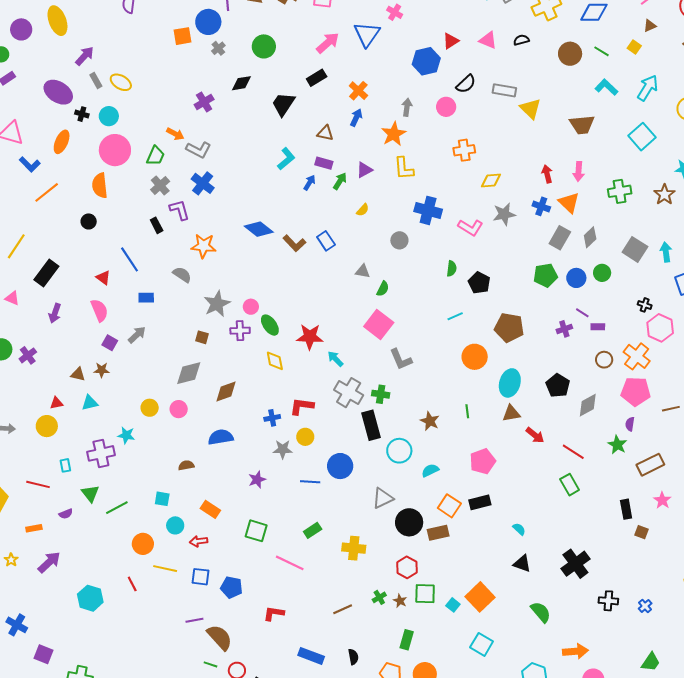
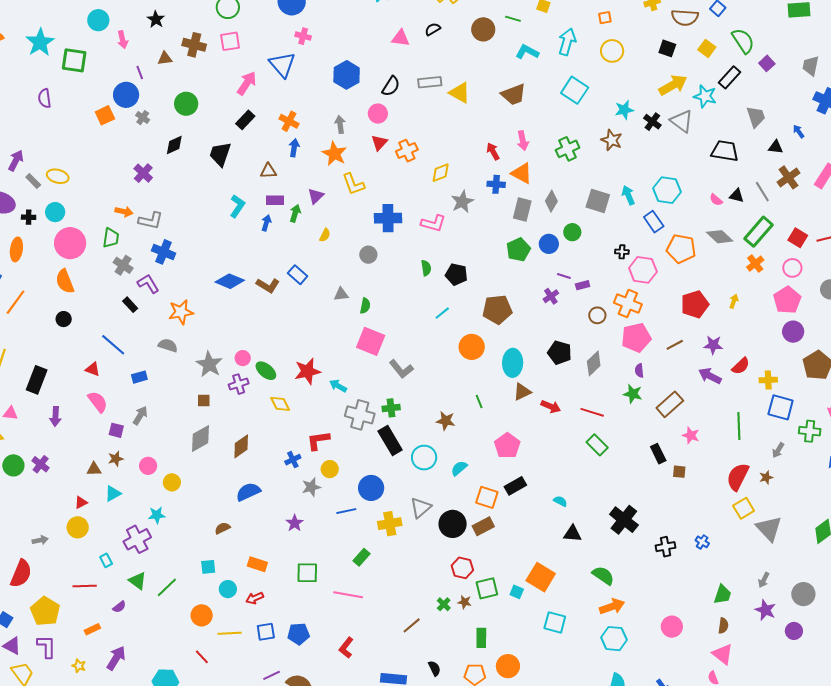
red triangle: (451, 41) -> (379, 143), moved
pink circle: (179, 409) -> (148, 466), moved
yellow cross: (354, 548) -> (390, 524), moved
red L-shape: (274, 613) -> (346, 648), turned -45
orange arrow: (575, 651) -> (612, 607), moved

